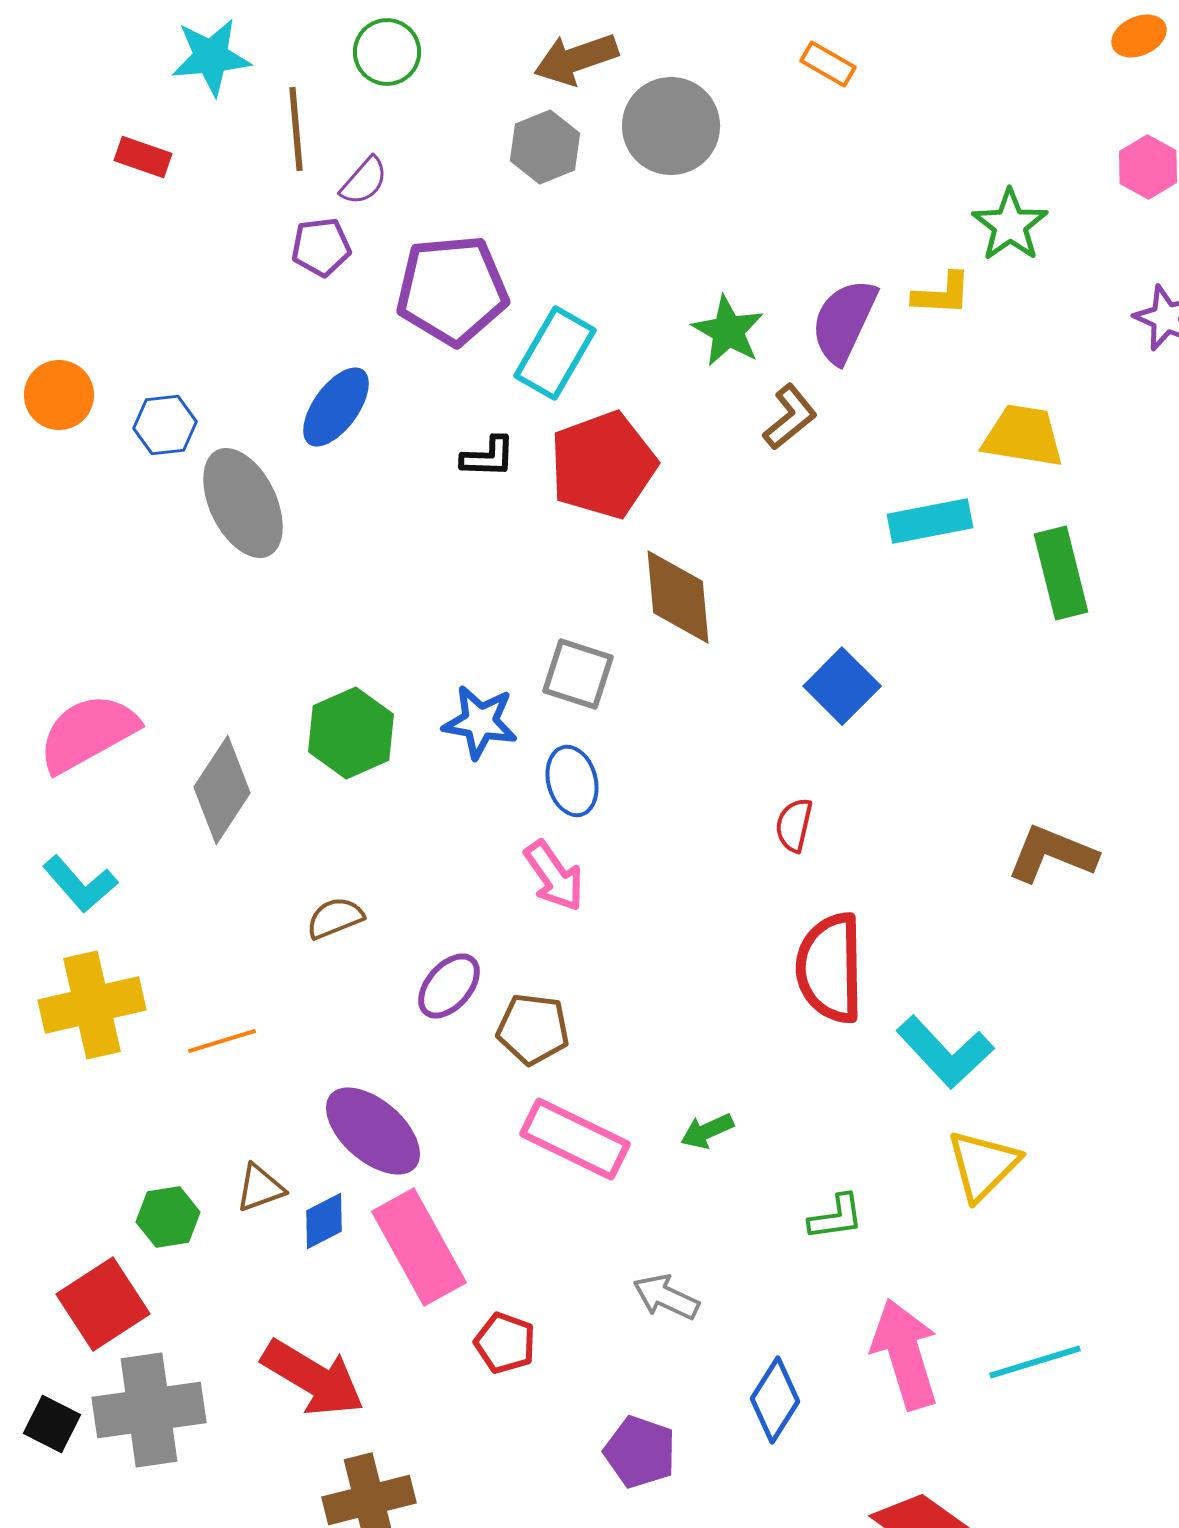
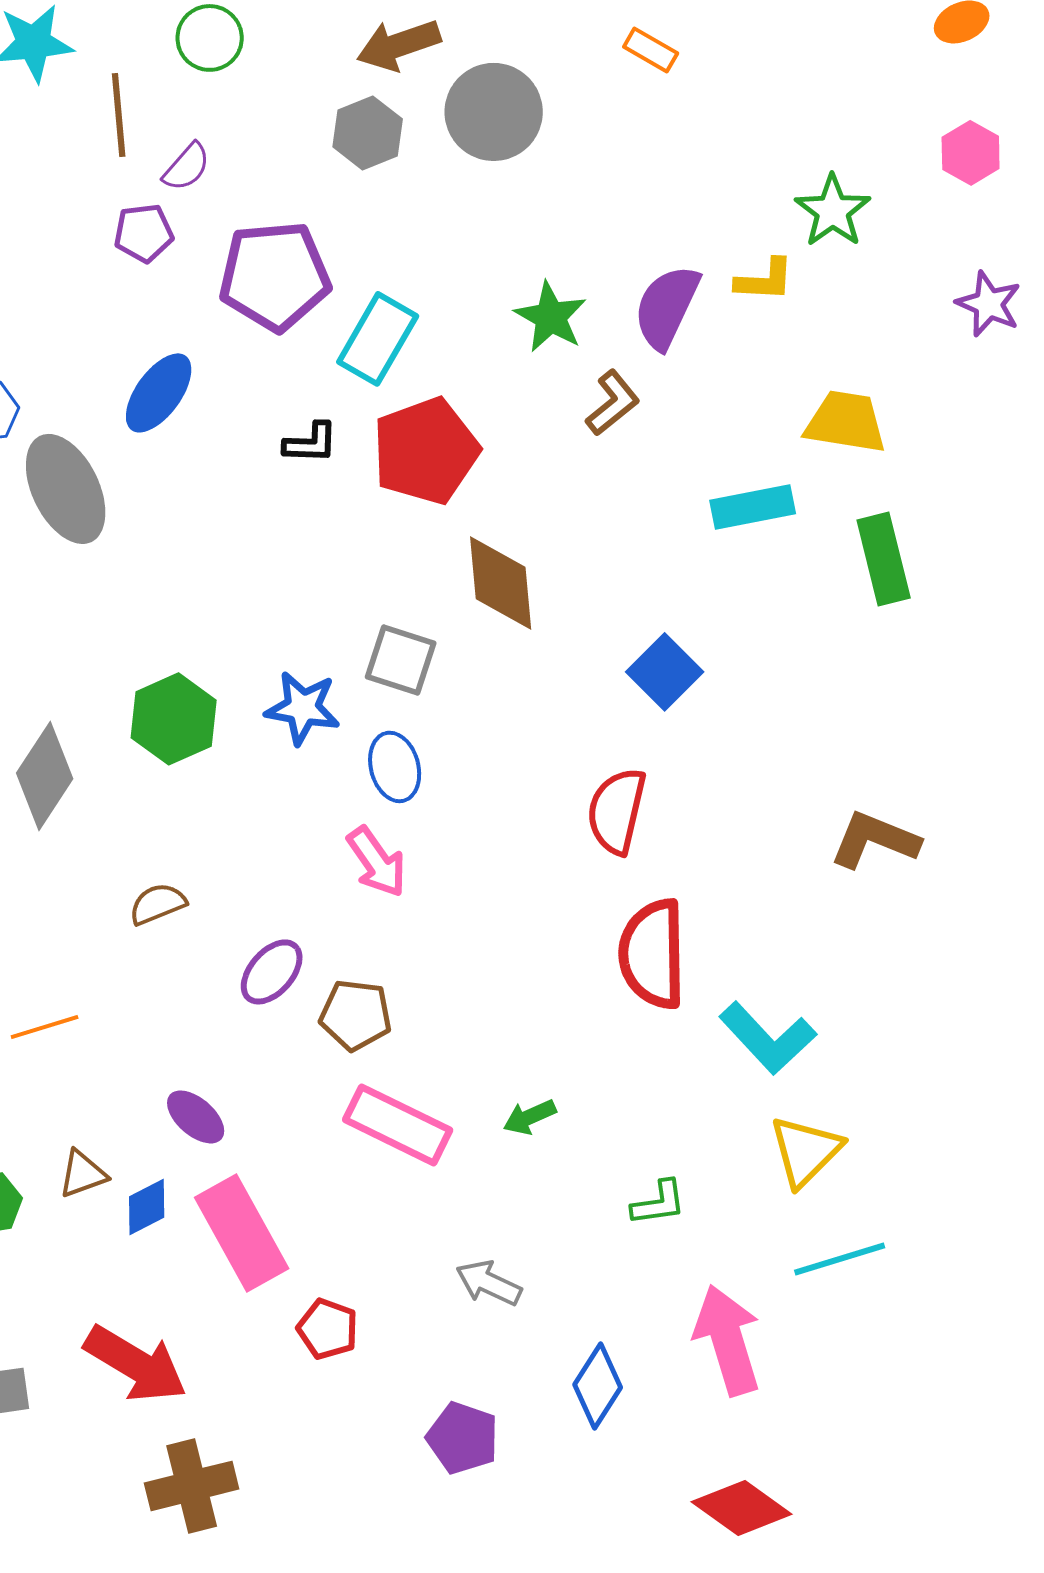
red semicircle: (794, 825) -> (617, 811), size x1.6
purple ellipse: (373, 1131) -> (196, 1117), size x0.6
cyan line: (1035, 1362) -> (840, 1259), moved

